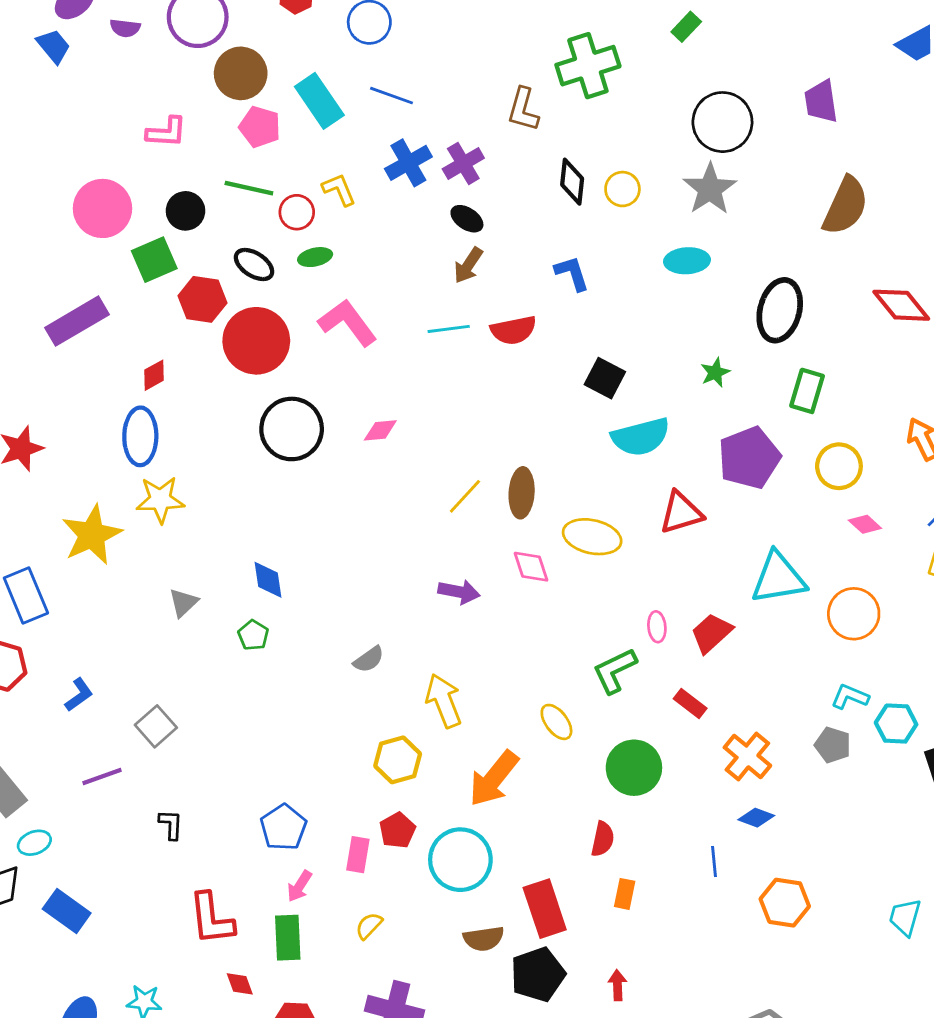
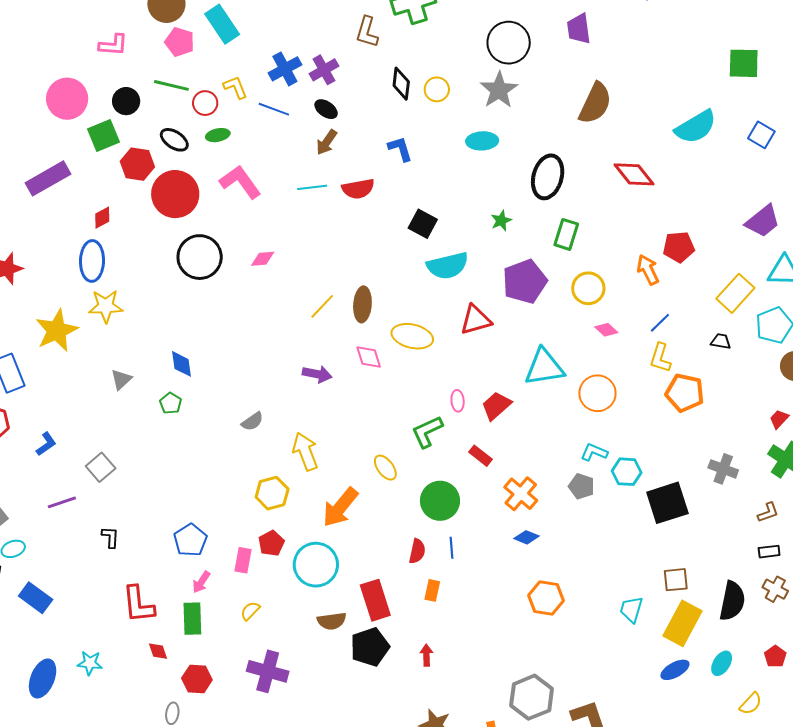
blue line: (391, 96) -> (274, 109), moved
blue line: (714, 862) -> (451, 548), moved

